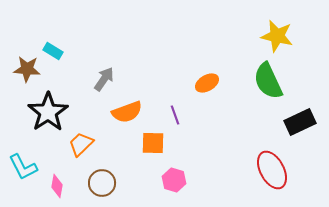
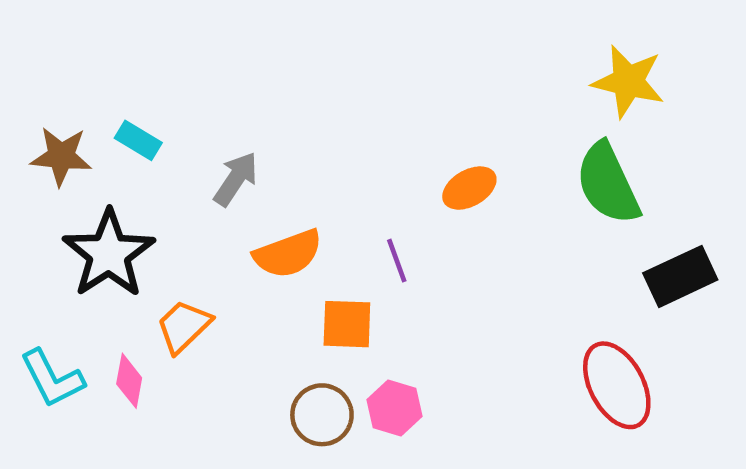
cyan rectangle: (53, 51) -> (138, 140), moved
brown circle: (102, 183) -> (322, 415), moved
pink diamond: (57, 186) -> (129, 381), moved

